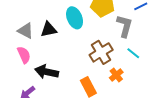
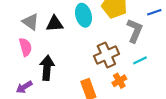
cyan line: (133, 53) -> (140, 60), turned -72
black arrow: (47, 72) -> (47, 68), turned 75

